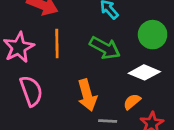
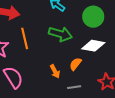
orange arrow: (87, 95) -> (55, 71), size x0.6
orange semicircle: (132, 102) -> (75, 64), moved

